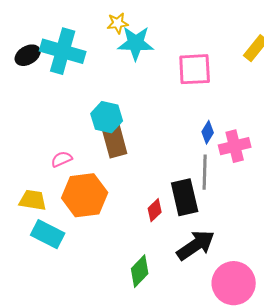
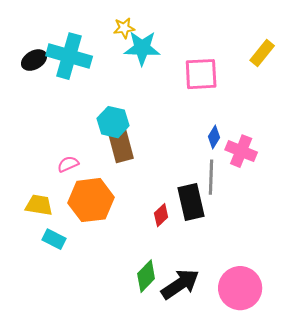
pink cross: (235, 146) -> (241, 151), turned 36
cyan rectangle: (48, 234) -> (54, 239), size x0.7
black arrow: (196, 245) -> (180, 284), moved

